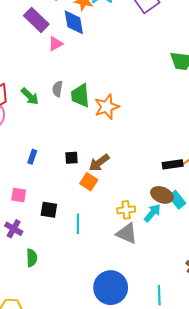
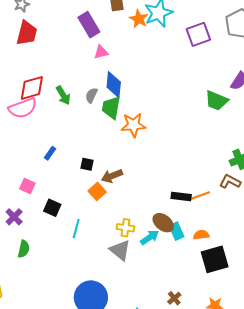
blue diamond: (74, 22) -> (114, 85), moved

